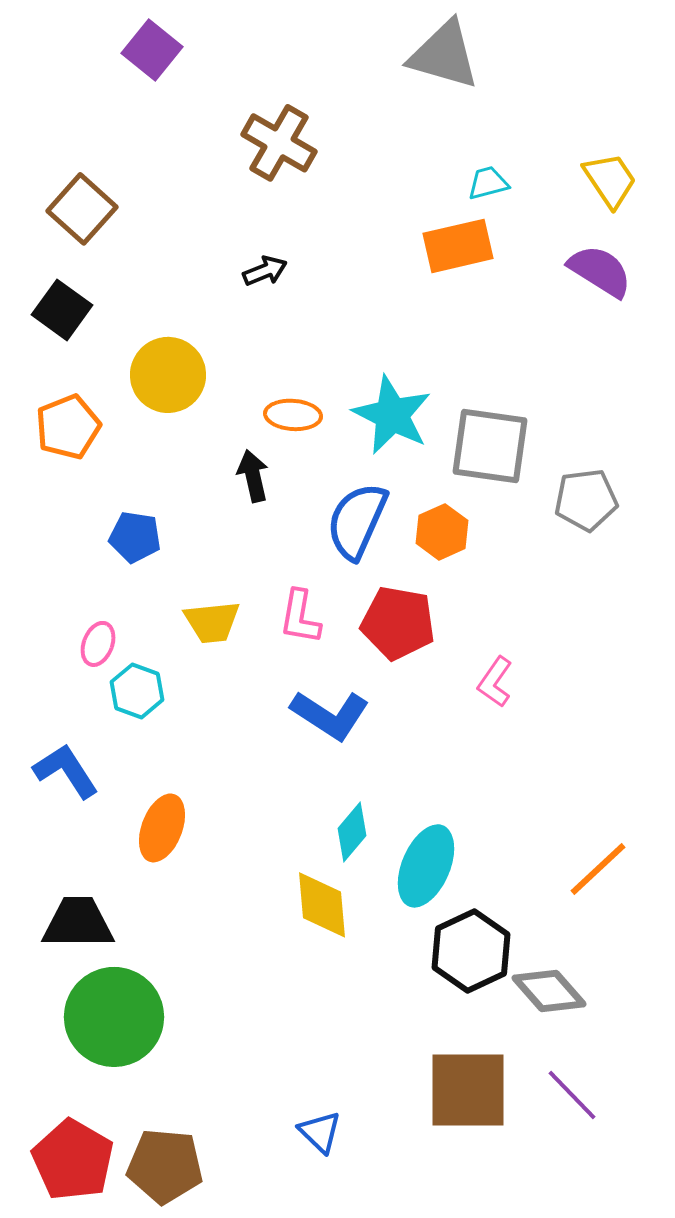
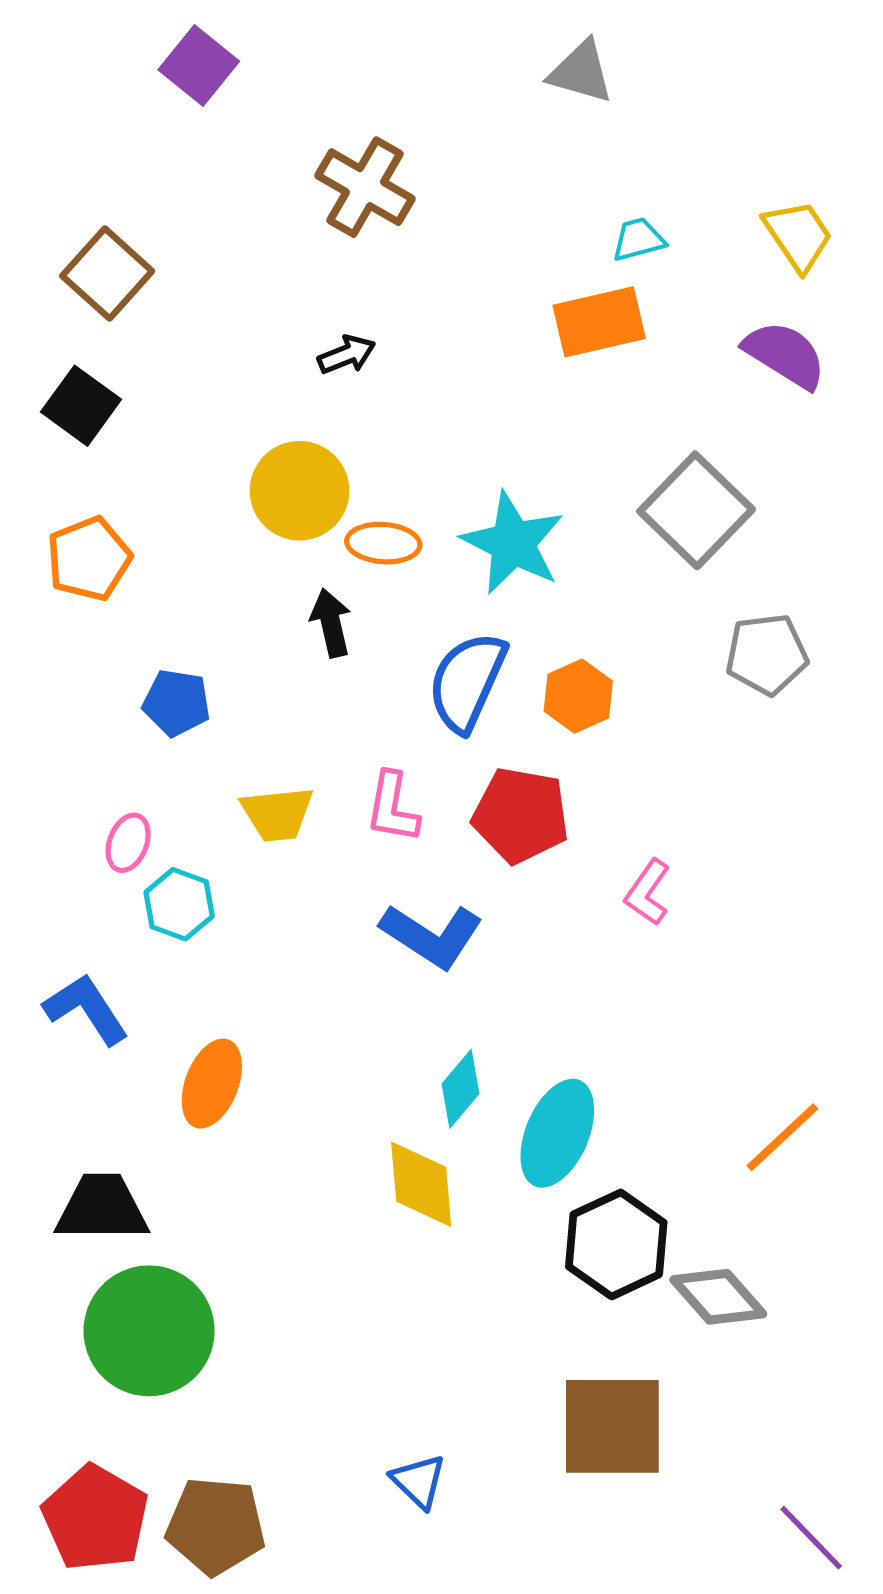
gray triangle: (444, 55) -> (581, 72), size x0.7
yellow circle: (168, 375) -> (300, 491), moved
gray square: (490, 446) -> (696, 510), moved, turned 36
purple line: (572, 1095) -> (811, 1538), moved

